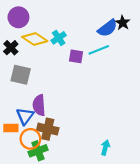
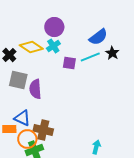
purple circle: (18, 17) -> (54, 27), moved
black star: (123, 23) -> (112, 53), moved
purple semicircle: (39, 105) -> (35, 89), moved
blue triangle: (25, 116) -> (22, 118), turned -42

